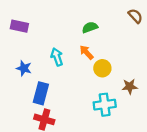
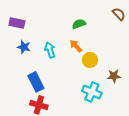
blue star: (24, 68) -> (24, 47), moved
blue rectangle: (41, 93) -> (36, 82), turned -42
cyan cross: (105, 105) -> (92, 92), turned 30

